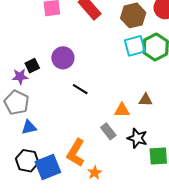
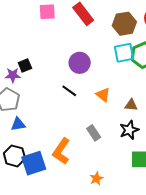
purple circle: (63, 58) -> (80, 63), moved
orange triangle: (122, 110) -> (103, 95), moved, turned 35
black star: (137, 138) -> (129, 130), moved, turned 30
orange star: (95, 173) -> (96, 178), moved

